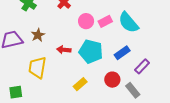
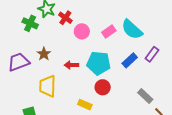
pink circle: (86, 21) -> (82, 31), moved
purple rectangle: (142, 66) -> (152, 54), moved
red circle: (112, 80) -> (103, 87), moved
yellow rectangle: (80, 84) -> (85, 105), moved, turned 72

